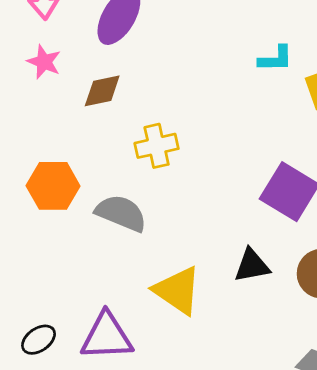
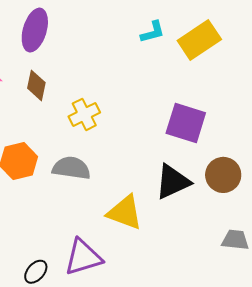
brown diamond: (102, 91) -> (36, 85), turned -52
black triangle: (252, 266) -> (173, 182), size x1.4

